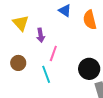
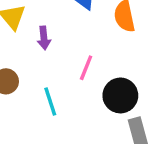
pink line: (53, 53) -> (86, 68), moved

